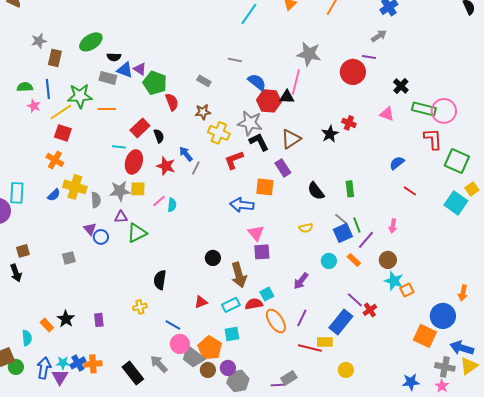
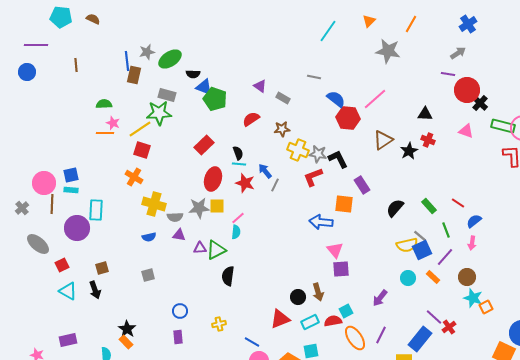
gray star: (39, 41) -> (147, 52), moved
gray star: (309, 54) -> (388, 51), moved
purple triangle: (140, 69) -> (260, 86), moved
red circle: (353, 72) -> (467, 90), moved
gray rectangle: (108, 78) -> (167, 95), moved
pink line: (296, 82) -> (375, 99), turned 35
green pentagon: (155, 83) -> (215, 99), moved
blue line: (48, 89) -> (127, 61), moved
black triangle: (287, 97) -> (425, 114), moved
red semicircle: (172, 102) -> (251, 119), turned -102
orange line: (107, 109) -> (105, 133), moved
gray star: (250, 123) -> (318, 154), moved, size x0.7
red rectangle: (140, 128) -> (204, 145), moved
brown triangle: (291, 139) -> (383, 140), moved
cyan line: (119, 147) -> (239, 164), moved
blue semicircle: (397, 163) -> (474, 221), moved
green rectangle: (350, 189) -> (429, 206), turned -35
black semicircle: (316, 191) -> (395, 208), turned 78
red line: (410, 191) -> (458, 203), moved
blue semicircle: (54, 195) -> (149, 237), moved, turned 32
gray semicircle: (96, 200) -> (175, 217), turned 91
cyan semicircle: (172, 205) -> (236, 232), moved
purple triangle: (121, 217) -> (200, 248), moved
green line: (357, 225) -> (446, 230), moved
yellow semicircle: (306, 228) -> (407, 245), moved, size x1.5
purple triangle: (90, 229) -> (179, 235), moved, turned -40
blue circle: (101, 237) -> (180, 311), moved
black circle: (213, 258) -> (298, 297), moved
brown arrow: (239, 275) -> (318, 292), size x0.7
black semicircle: (160, 280) -> (228, 276), moved
red triangle: (201, 302) -> (280, 319), size x1.5
black star: (66, 319) -> (127, 329), moved

